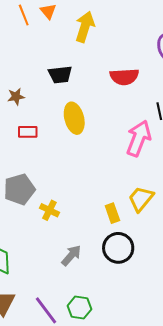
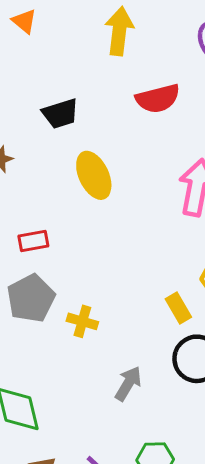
yellow arrow: (85, 27) -> (119, 31), moved
red rectangle: (28, 132) -> (33, 241), moved

